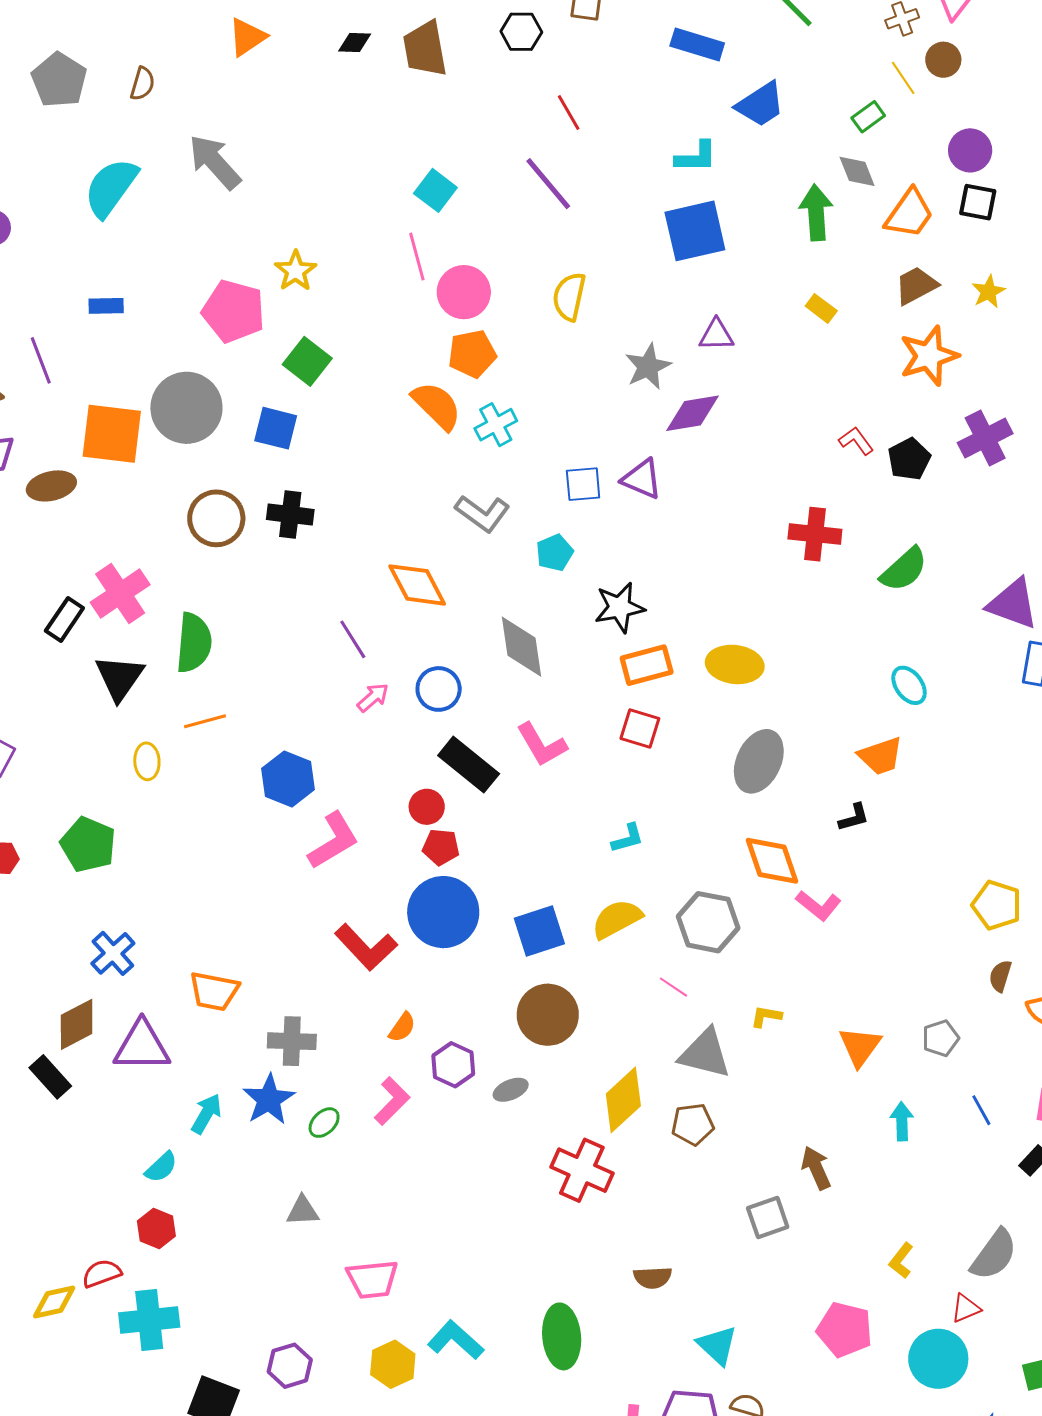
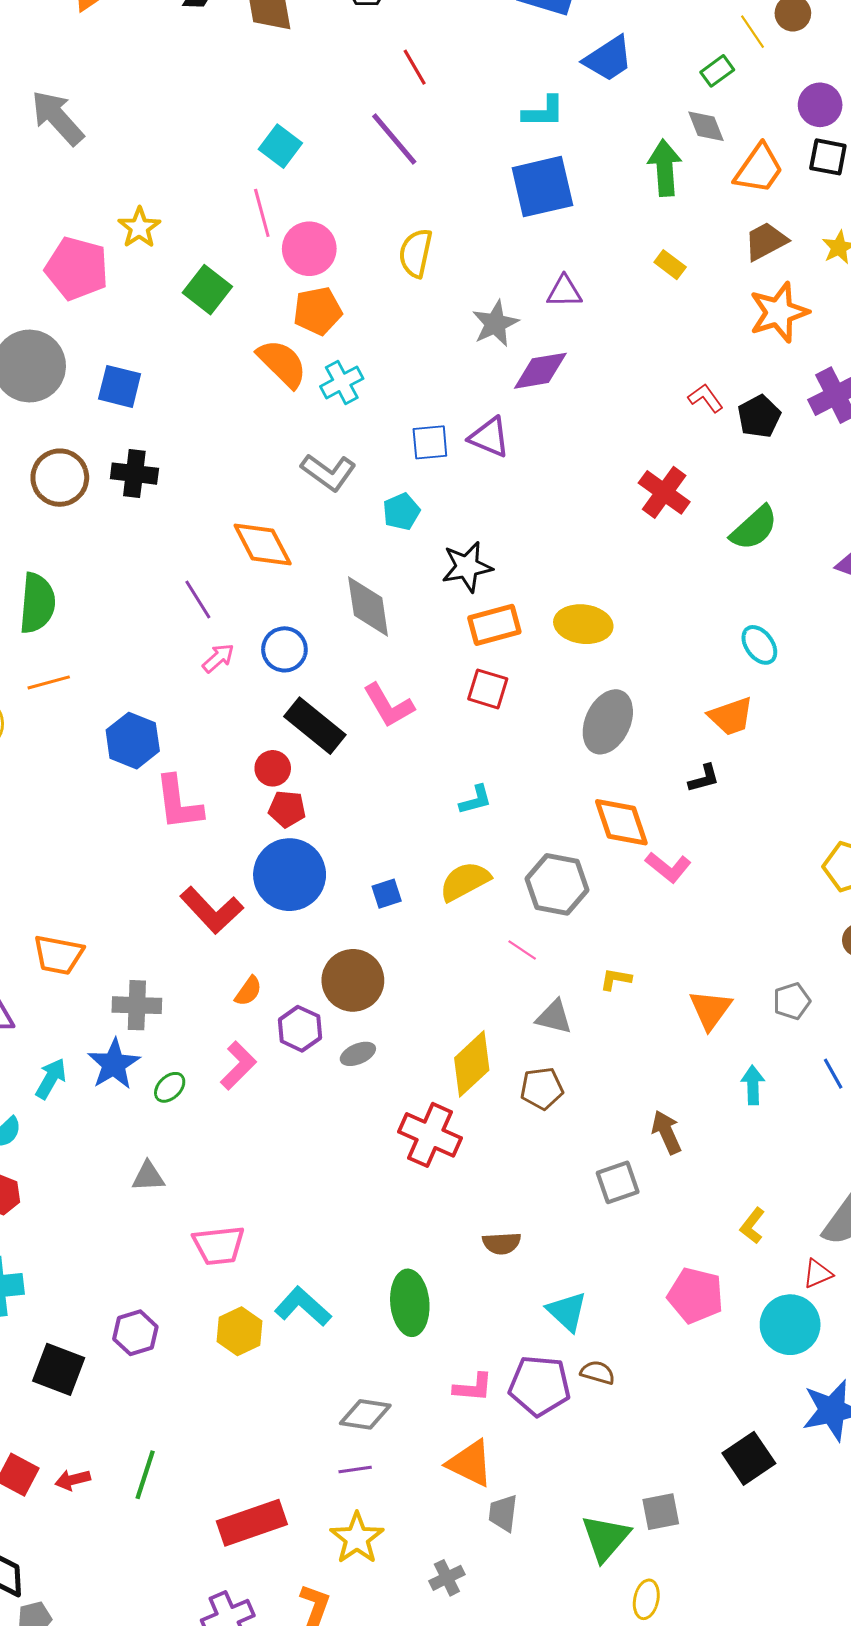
green square: (307, 361) -> (207, 290), moved
red cross: (815, 534) -> (664, 492), turned 30
pink L-shape: (333, 841) -> (179, 803), turned 114
blue square: (539, 931) -> (387, 894), size x0.6
brown circle: (548, 1015) -> (353, 980), moved
gray triangle: (705, 1054) -> (554, 1017), size x0.7

